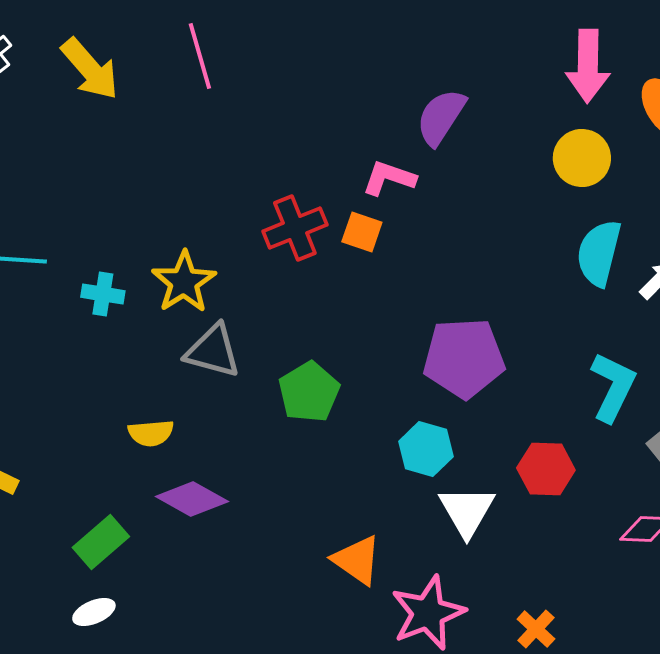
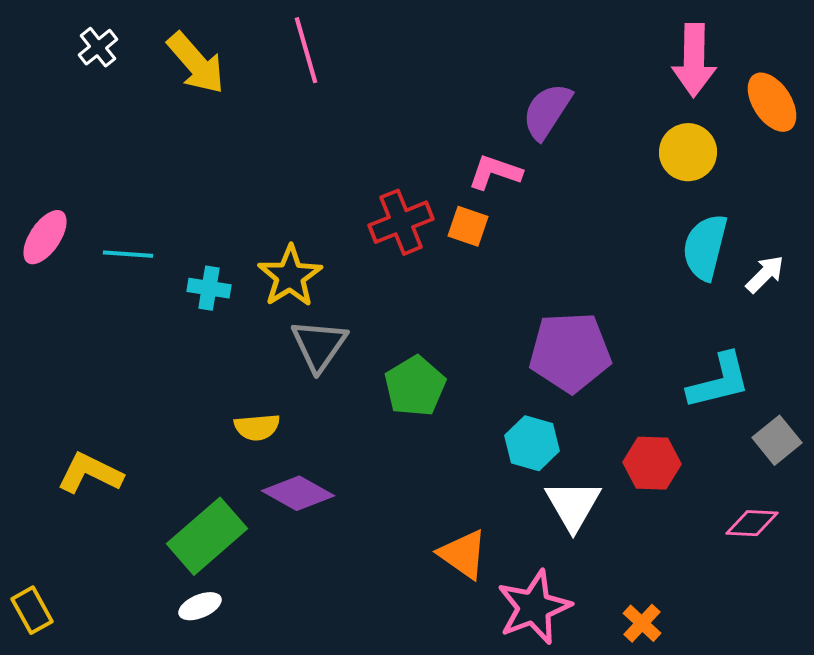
gray triangle: (213, 351) -> (319, 345), turned 50
cyan L-shape: (613, 387) -> (719, 381), turned 50
green rectangle: (101, 542) -> (207, 536), size x1.4

